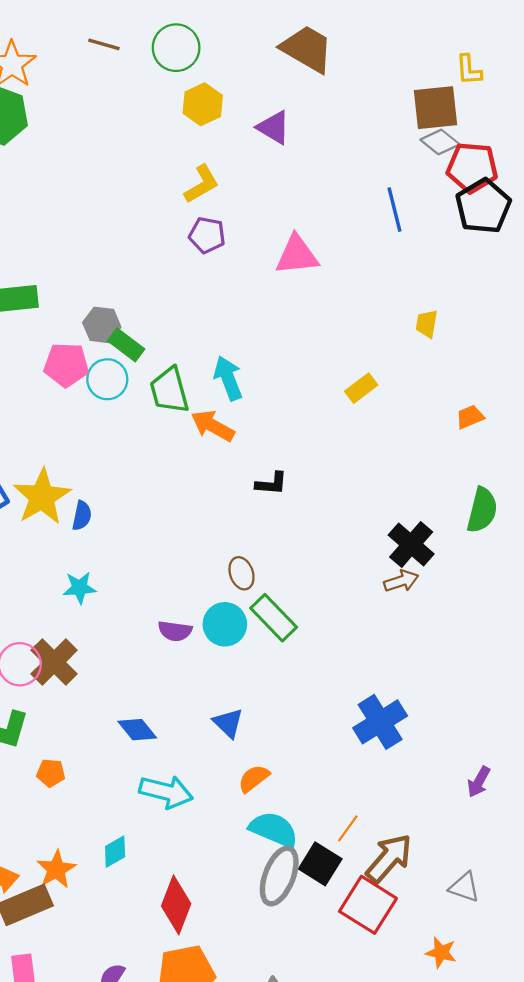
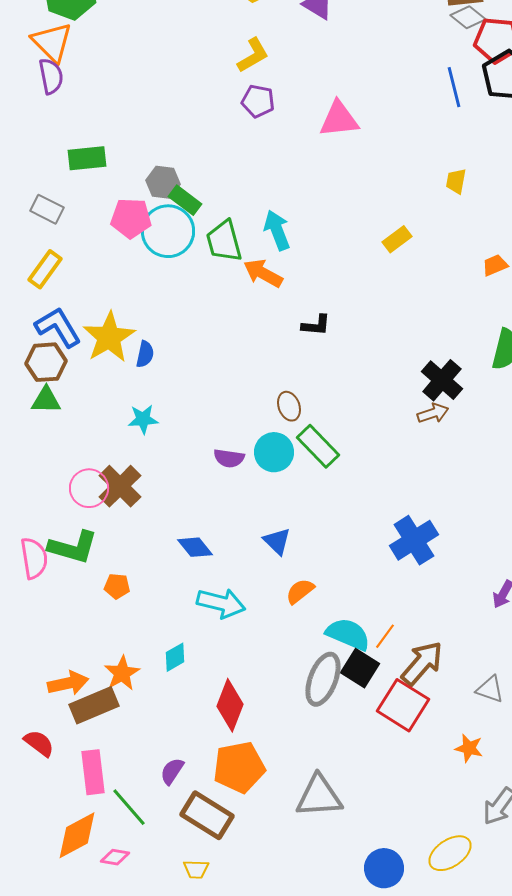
blue line: (395, 210) -> (454, 87), moved
cyan circle: (107, 379) -> (168, 231), size x1.4
cyan semicircle: (274, 829) -> (348, 634), moved

